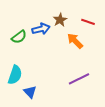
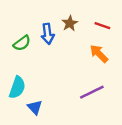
blue arrow: (41, 29) -> (48, 34), turned 96
orange arrow: (75, 41) -> (99, 54), moved

